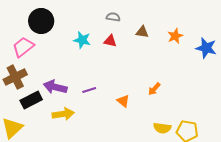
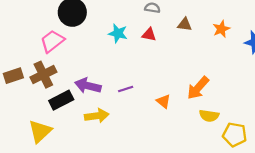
orange arrow: (154, 89) -> (198, 88), size x1.6
yellow semicircle: (162, 128) -> (209, 116), moved

